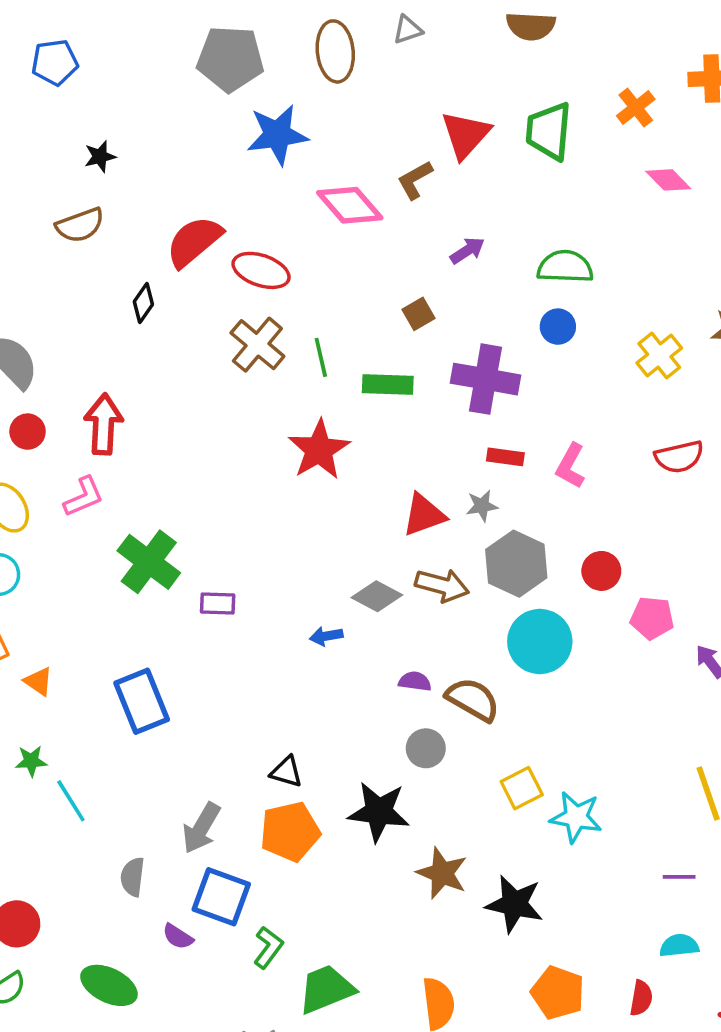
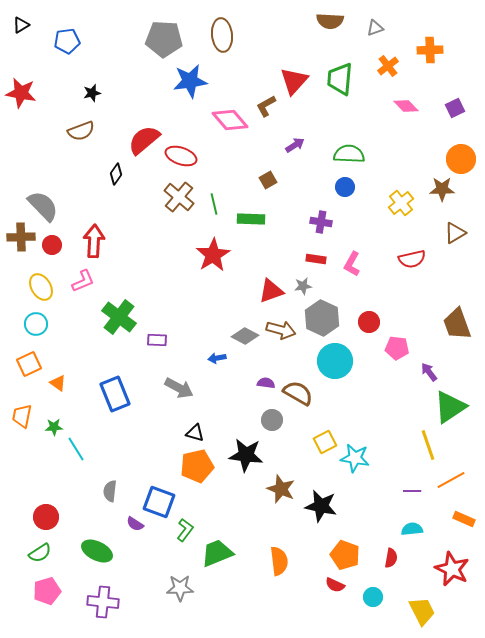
gray triangle: (408, 30) -> (375, 28), moved
purple cross: (485, 379) -> (321, 222), moved, size x0.6
gray arrow: (201, 828) -> (179, 388), moved, turned -92

